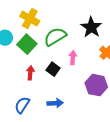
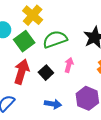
red arrow: (30, 73) -> (22, 72), size x1.6
blue arrow: (55, 103) -> (53, 104), moved

